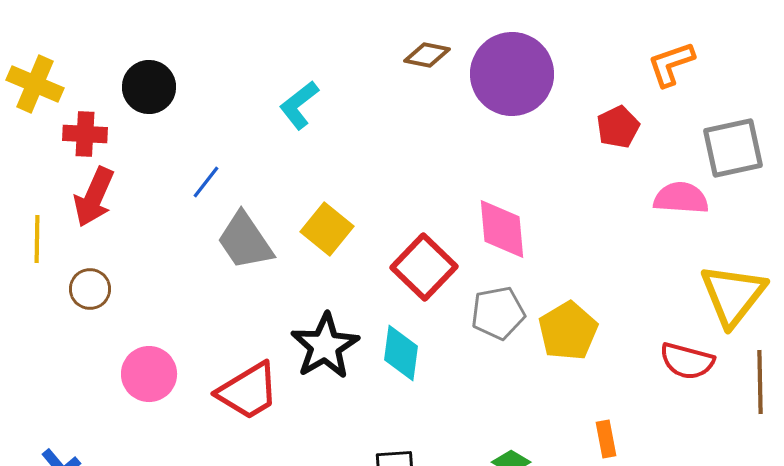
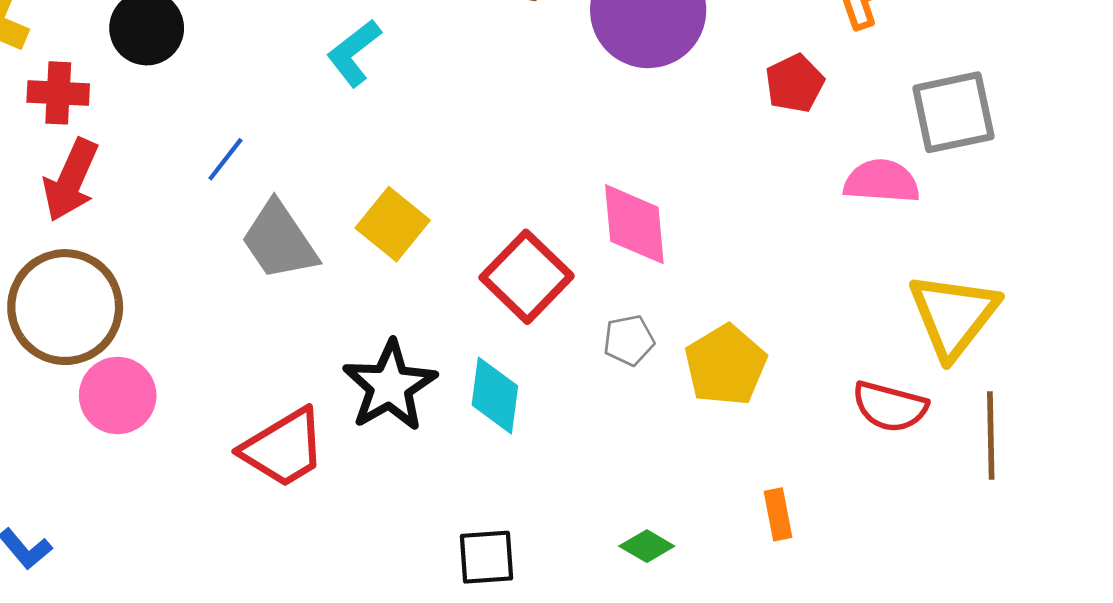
brown circle: (90, 289) -> (65, 307), size x2.0
gray pentagon: (498, 313) -> (629, 340), size x0.7
pink circle: (149, 374) -> (118, 396), moved

